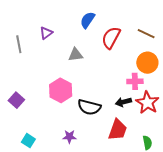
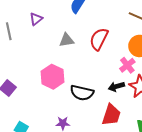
red semicircle: (111, 38) -> (99, 39), moved
pink cross: (135, 81) -> (127, 65), turned -35

